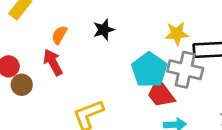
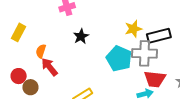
orange semicircle: (59, 35) -> (41, 51), moved
red trapezoid: (161, 94) -> (155, 79), moved, turned -35

